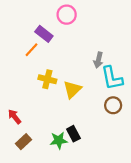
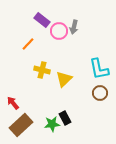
pink circle: (67, 15) -> (59, 31), moved
purple rectangle: (44, 34) -> (42, 20), moved
gray arrow: (98, 60) -> (74, 27), moved
brown rectangle: (24, 142) -> (21, 125), size x1.6

